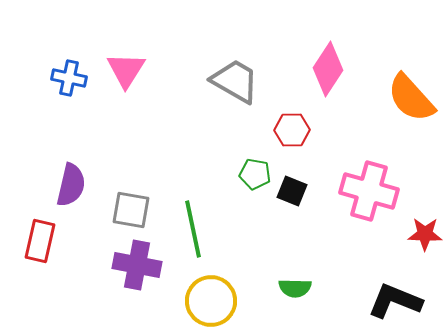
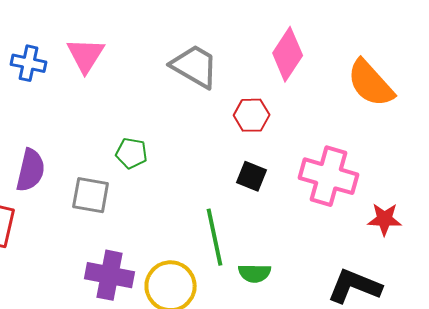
green pentagon: (255, 174) -> (132, 153), moved
green line: (193, 229) -> (215, 237), moved
purple cross: (137, 265) -> (110, 275), moved

